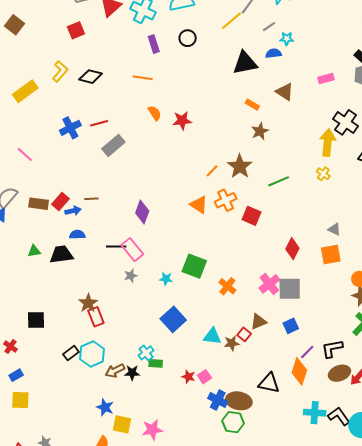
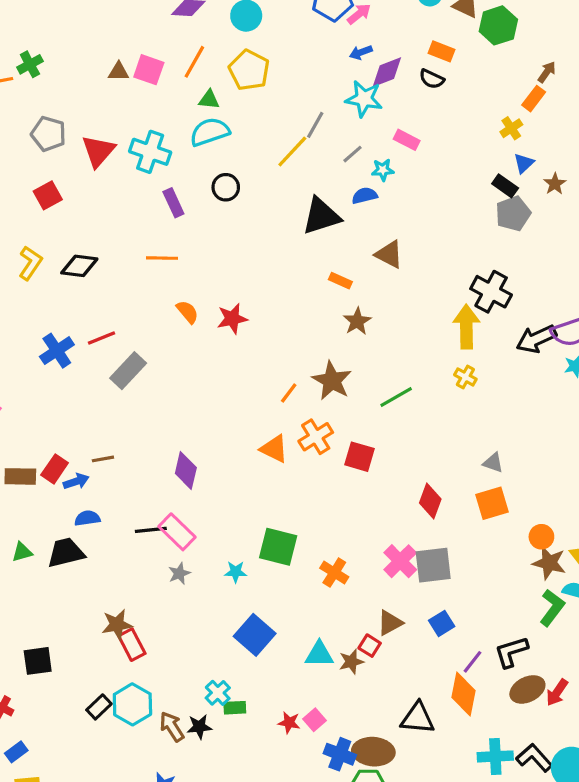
pink rectangle: (326, 78) -> (407, 140), moved, turned 49
brown star: (88, 303) -> (117, 625), turned 30
brown arrow: (115, 371) -> (172, 727), turned 90

